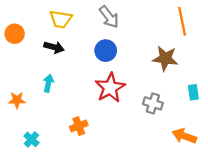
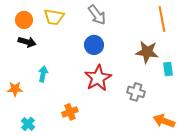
orange circle: (15, 34) -> (24, 20), moved
black arrow: (54, 47) -> (27, 42), moved
cyan rectangle: (193, 92) -> (168, 69), moved

